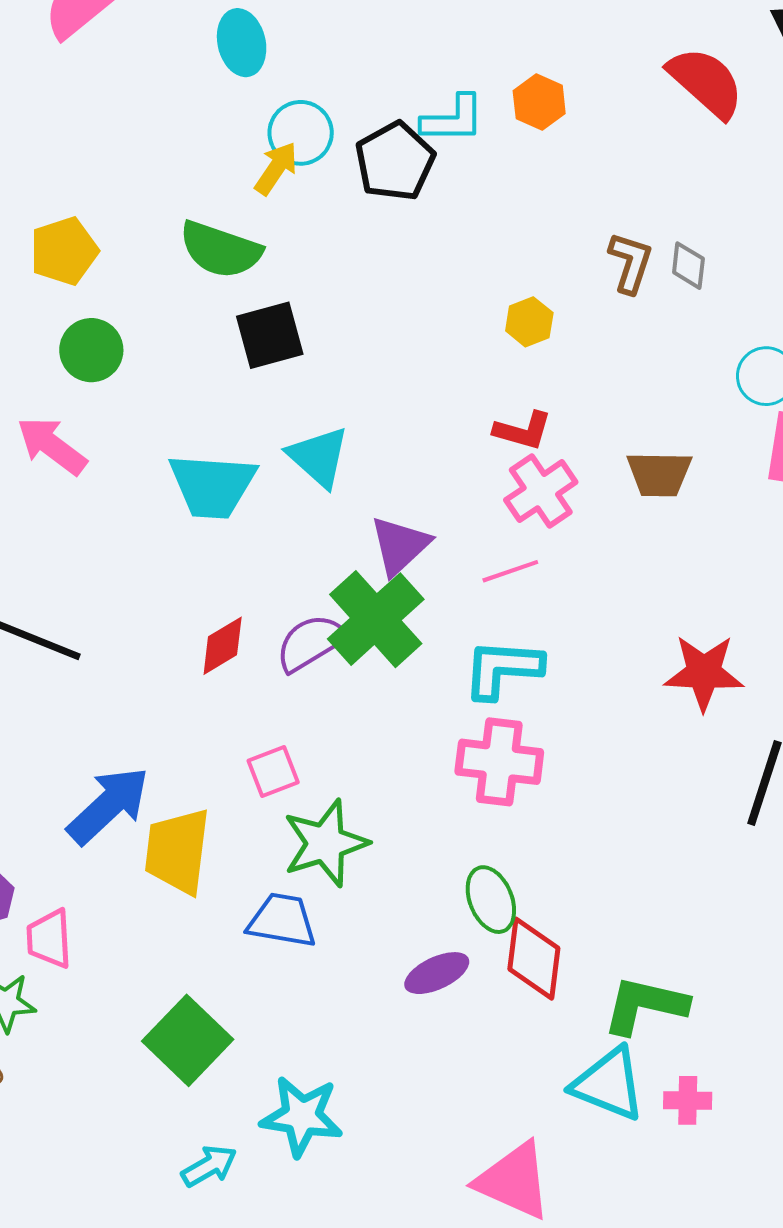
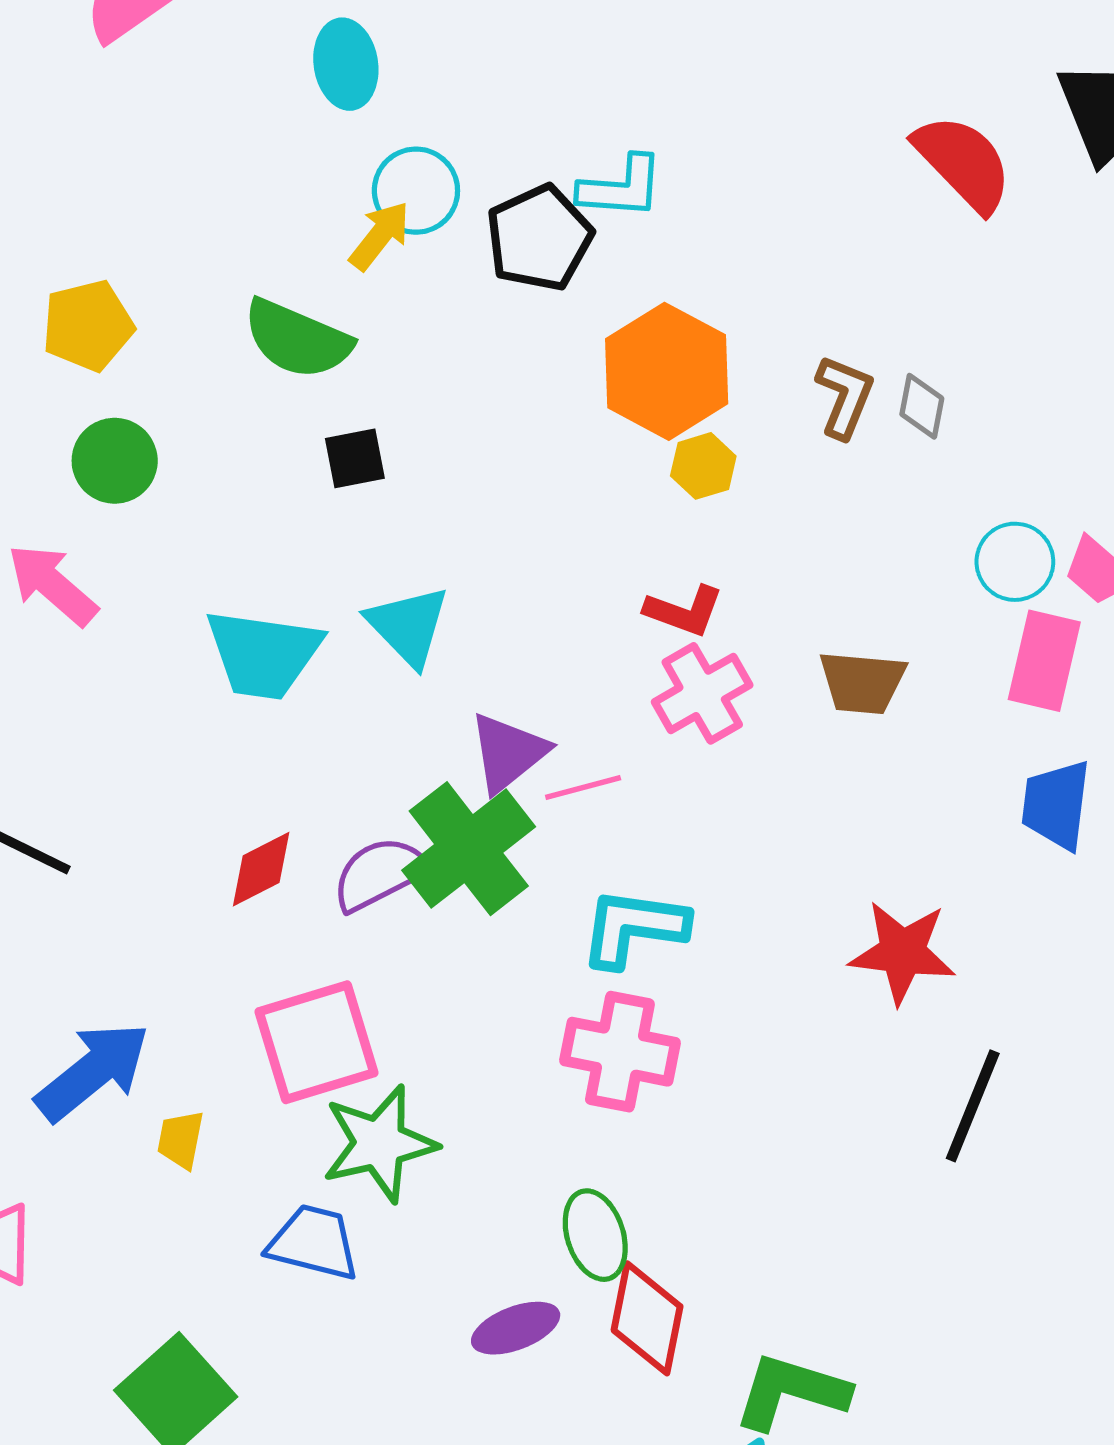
orange hexagon: (539, 102) -> (667, 371), moved, size x1.8
black square: (270, 335) -> (355, 458), size x0.7
pink line: (510, 571) -> (583, 788), moved
pink square: (273, 771) -> (316, 1042), size x1.8
yellow trapezoid: (177, 851) -> (181, 1140), size x0.5

